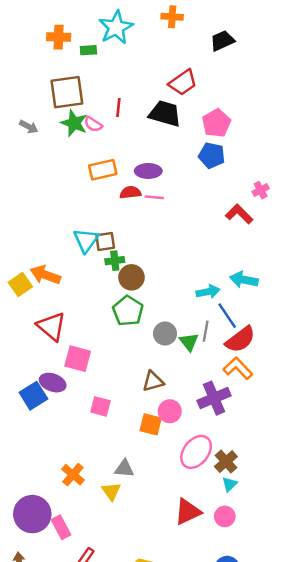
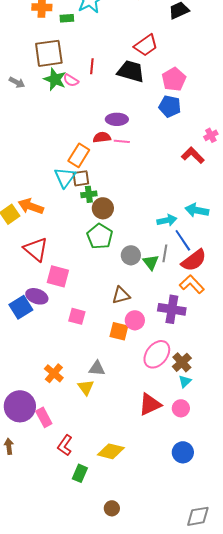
orange rectangle: (103, 170) -> (79, 155), moved, turned -45
purple cross: (214, 398) -> (172, 309), turned 32

